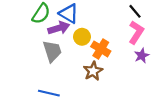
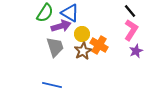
brown star: (93, 71) -> (83, 51), moved

